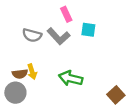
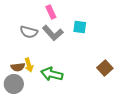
pink rectangle: (66, 14) -> (51, 12), moved
green arrow: (71, 78) -> (52, 74), moved
brown square: (116, 95) -> (105, 68), moved

